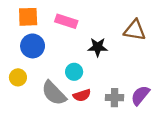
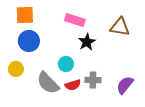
pink rectangle: (66, 21) -> (75, 20), moved
black star: (98, 47) -> (87, 42), turned -30
gray cross: (114, 98) -> (93, 80), moved

